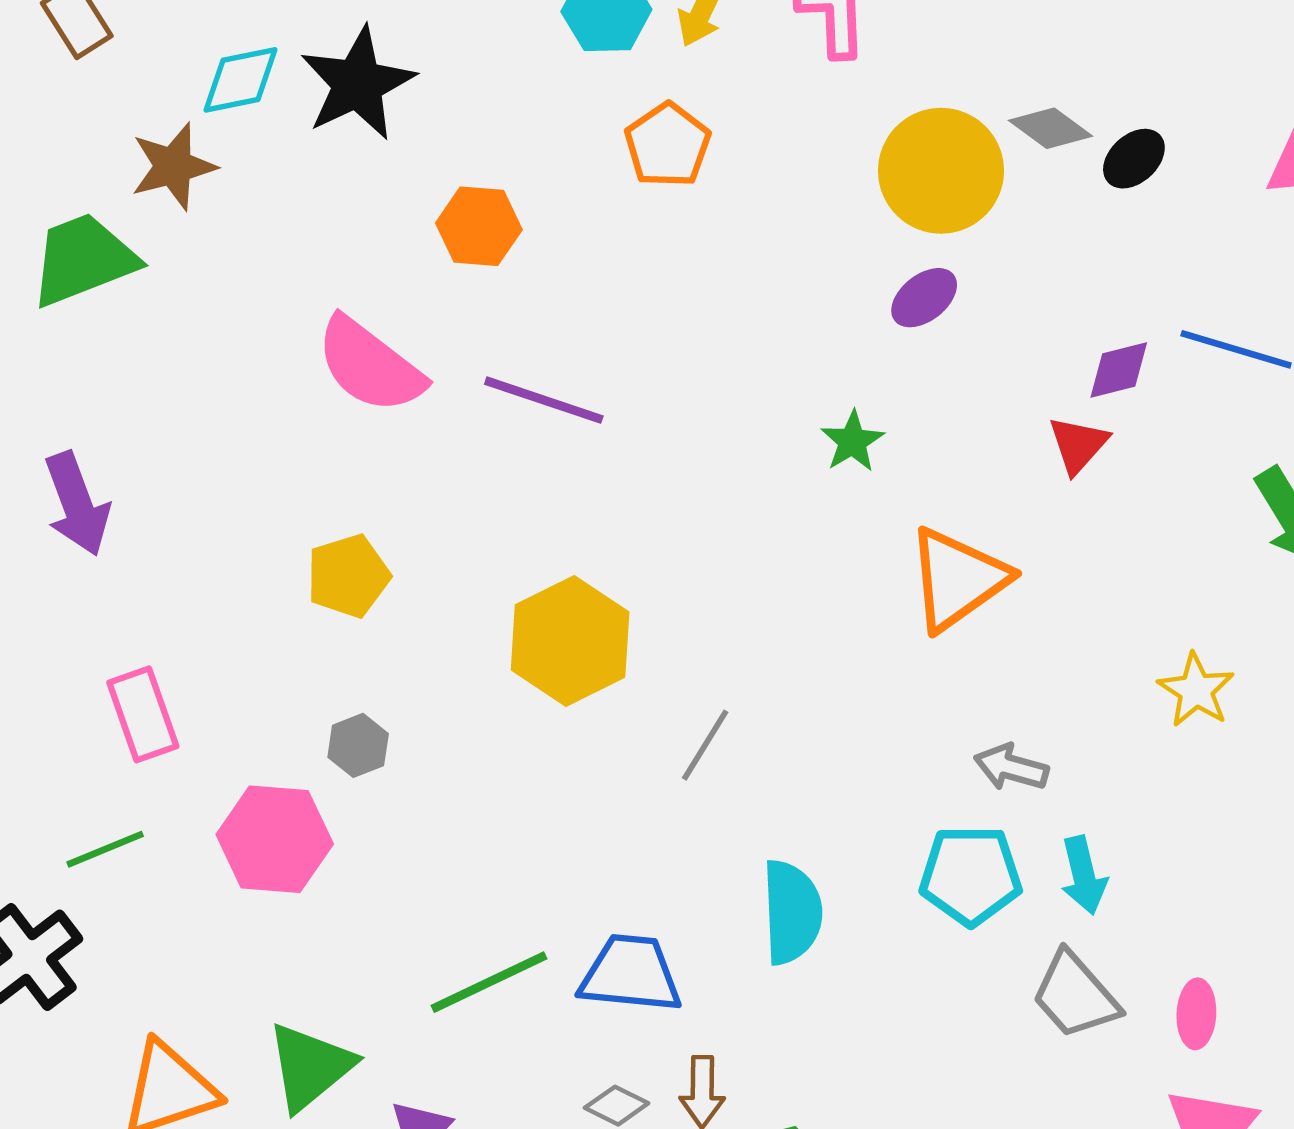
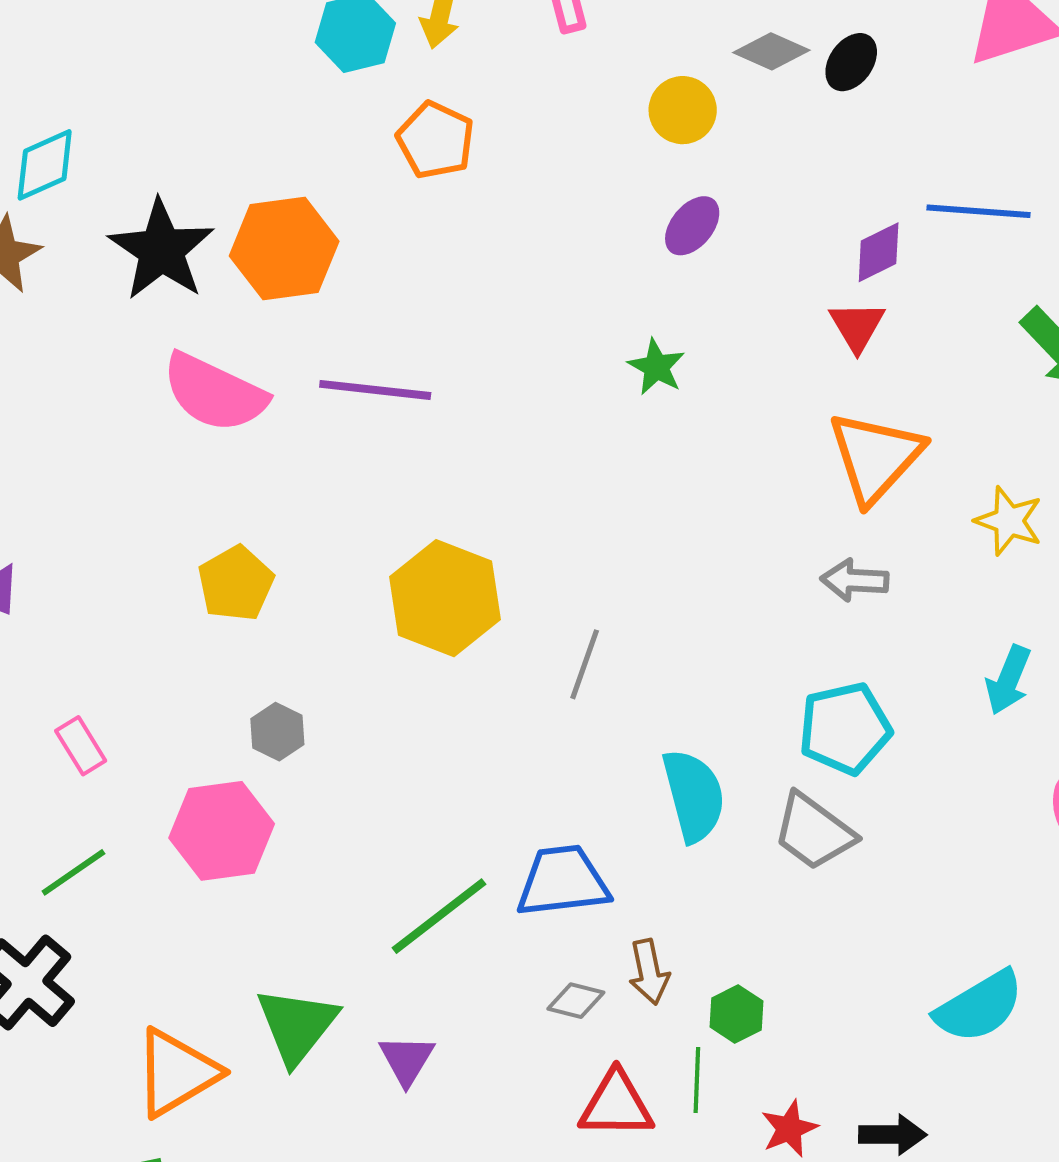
black star: (358, 84) -> (161, 250), moved
yellow circle: (941, 171) -> (683, 110), size x0.6
orange hexagon: (479, 226) -> (284, 249), size x1.4
orange triangle: (957, 579) -> (875, 457), moved
pink rectangle: (143, 714) -> (81, 746), size x0.7
gray arrow: (1011, 767) -> (855, 580), moved
cyan arrow: (1084, 875) -> (1008, 680), moved, turned 48
gray trapezoid: (1075, 995) -> (814, 832), moved

